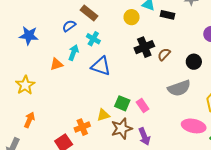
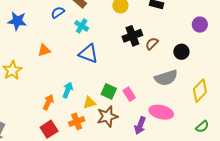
cyan arrow: (73, 53) -> (68, 90), moved
orange arrow: (29, 120) -> (48, 102), moved
pink ellipse: (194, 126) -> (161, 112), moved
orange cross: (82, 127) -> (77, 121), moved
purple arrow: (144, 136) -> (140, 125), moved, turned 42

